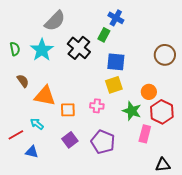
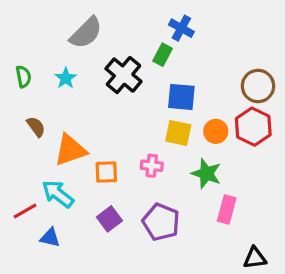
cyan star: (42, 50) -> (66, 78), size x0.6
yellow square: (114, 85) -> (178, 133), turned 30
orange circle: (149, 92) -> (216, 131), moved
orange triangle: (45, 96) -> (70, 150), turned -30
red hexagon: (162, 112) -> (253, 127), moved
cyan arrow: (37, 124) -> (58, 194), size x1.5

